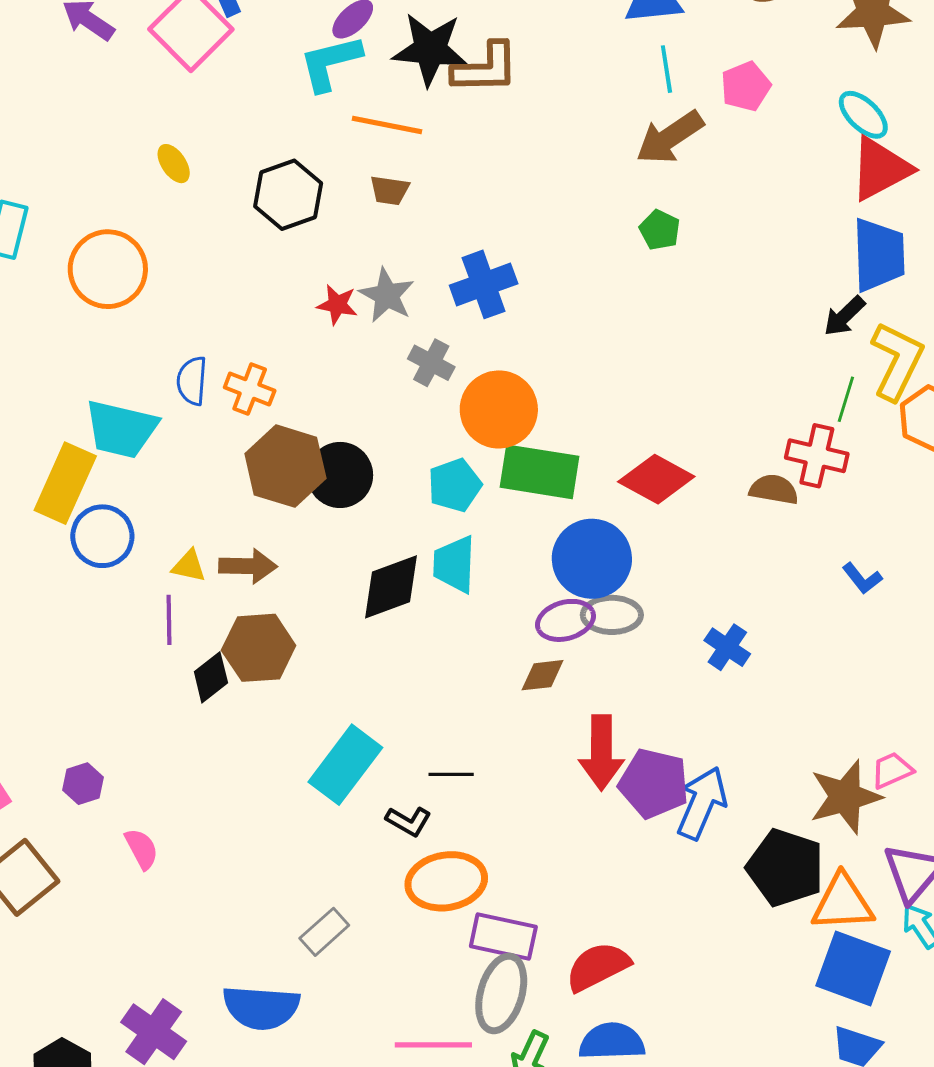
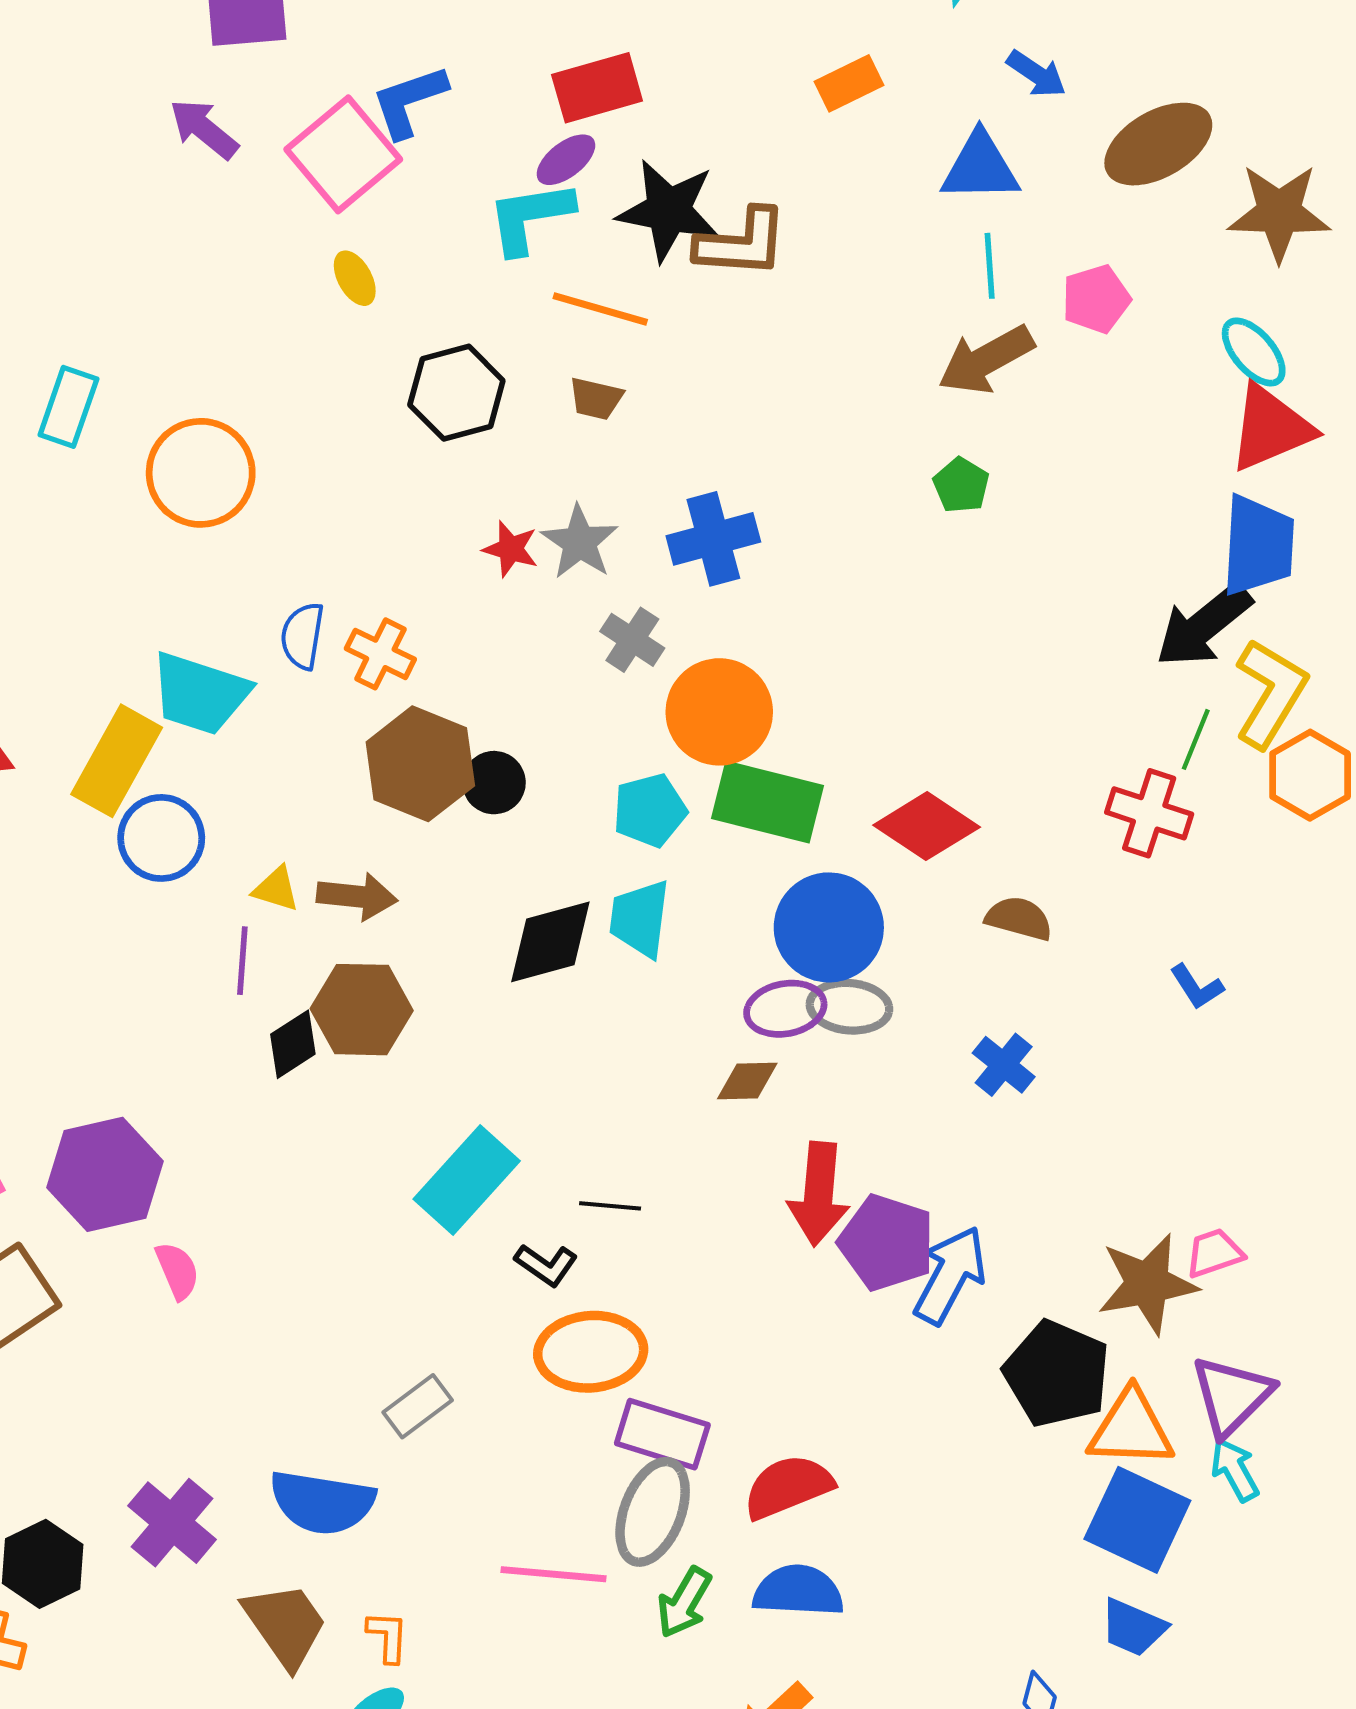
yellow ellipse: (174, 164) -> (355, 278), moved
black arrow: (844, 316) -> (1204, 625), size x1.6
black circle: (340, 475) -> (494, 783), size x0.7
brown semicircle: (774, 489) -> (1019, 918), moved
purple hexagon: (83, 784) -> (105, 1174), size x2.0

